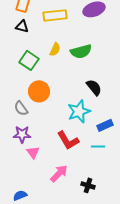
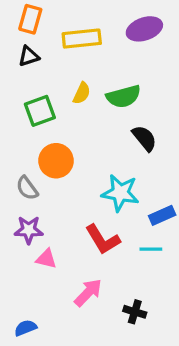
black triangle: (22, 26) -> (29, 56), turned -32
green square: (29, 60) -> (40, 111), turned 36
black semicircle: (94, 87) -> (144, 138), moved
cyan star: (79, 111) -> (120, 193), turned 30
pink triangle: (33, 152) -> (46, 259), turned -40

